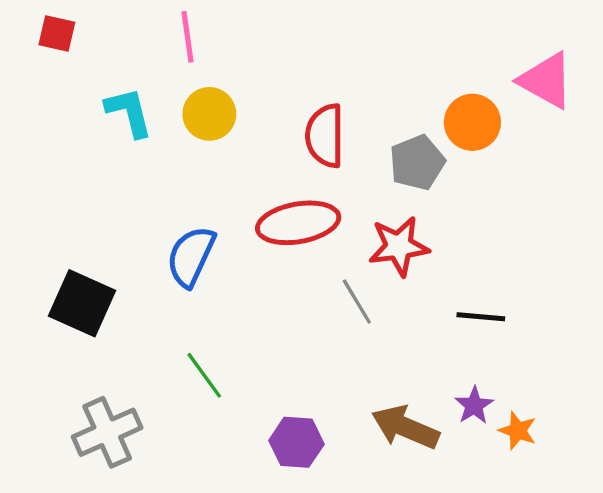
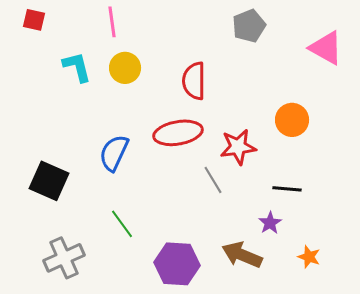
orange circle: (472, 122) -> (292, 120), moved
gray pentagon: (417, 163) -> (249, 26), moved
purple star: (474, 405) -> (270, 223), moved
purple hexagon: (296, 442) -> (177, 264), size x1.4

